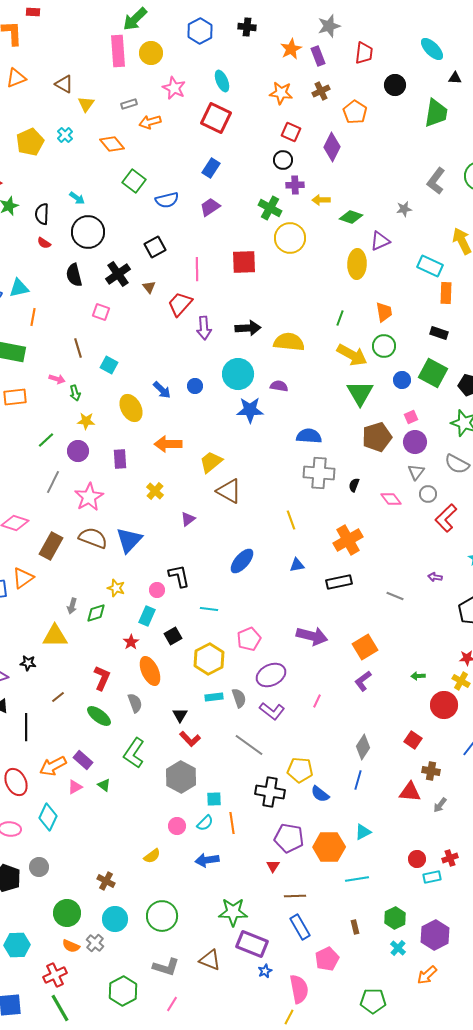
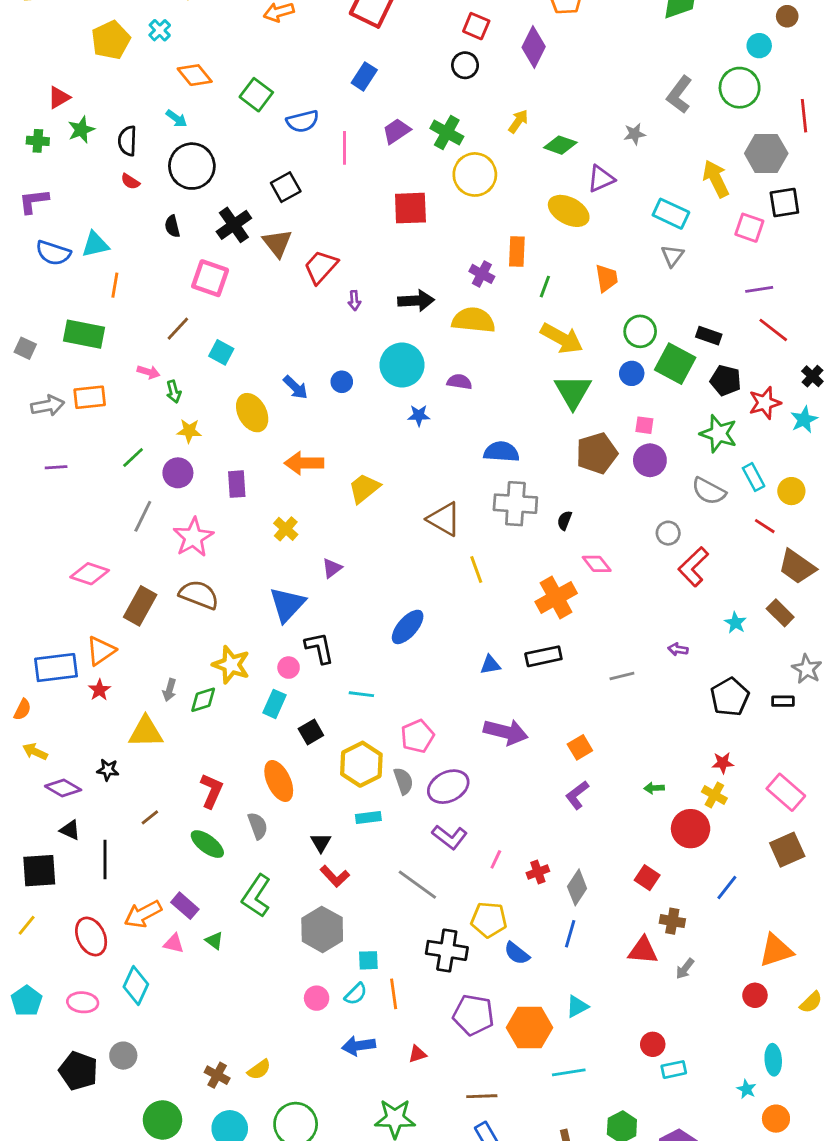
orange diamond: (112, 144) -> (195, 75), moved
purple cross: (295, 185) -> (482, 274), moved, turned 30
yellow arrow: (321, 200) -> (518, 121), turned 126
purple trapezoid: (210, 207) -> (396, 131), moved
yellow ellipse: (357, 264) -> (569, 211), turned -64
pink line: (197, 269) -> (345, 148), moved
black semicircle: (74, 275) -> (172, 226), size x0.7
brown triangle: (149, 287) -> (277, 243), size x1.6
orange rectangle: (446, 293) -> (517, 252), moved
pink square: (101, 312) -> (210, 278), size x1.5
purple arrow: (204, 328) -> (354, 301), size x0.6
black rectangle: (439, 333) -> (709, 336), moved
green circle: (384, 346) -> (640, 331), moved
brown line: (78, 348) -> (178, 329), turned 60
blue star: (250, 410) -> (419, 415), size x0.6
pink square: (411, 417) -> (644, 425), turned 32
gray triangle: (416, 472) -> (672, 256), moved
brown triangle: (229, 491) -> (444, 519), moved
pink diamond: (391, 499) -> (597, 564), moved
blue triangle: (129, 540) -> (287, 605), moved
blue triangle: (297, 565) -> (490, 665), moved
yellow star: (116, 588) -> (231, 665), size x1.5
gray line: (395, 596) -> (622, 676), turned -36
red star: (131, 642) -> (99, 690), moved
orange square: (365, 647) -> (580, 747), size x0.7
gray semicircle: (239, 698) -> (403, 781), moved
pink line: (317, 701) -> (496, 859), moved
pink triangle: (75, 787) -> (174, 943), turned 42
yellow semicircle: (152, 856) -> (259, 1070), moved
red cross: (450, 858) -> (538, 872), moved
red triangle: (273, 866) -> (417, 1054), moved, turned 40

